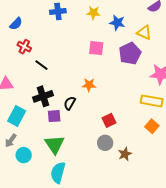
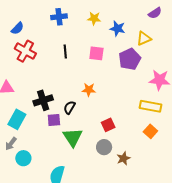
yellow triangle: (144, 32) -> (144, 39), turned -49
red cross: (24, 47) -> (25, 51), size x1.5
black line: (41, 65) -> (65, 52), moved, turned 48
green triangle: (55, 144) -> (73, 137), moved

